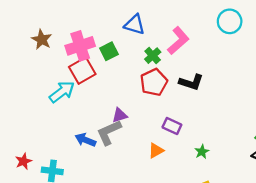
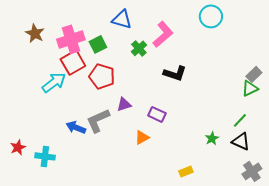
red pentagon: (154, 82) -> (102, 76), moved, turned -30
purple triangle: (120, 115) -> (124, 104), moved
green star: (202, 152) -> (212, 138), moved

